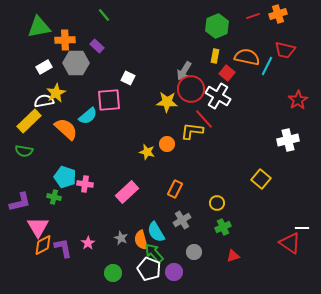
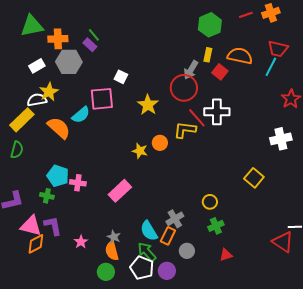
green line: (104, 15) -> (94, 35), moved
cyan line: (267, 66) -> (271, 67), moved
gray arrow: (184, 71) -> (191, 70), moved
white cross: (218, 96) -> (217, 112), moved, turned -30
yellow star: (167, 102) -> (148, 105), moved, turned 30
green semicircle: (24, 151) -> (17, 150), turned -84
orange rectangle: (175, 189) -> (168, 236), moved
pink triangle: (38, 227) -> (31, 226), turned -45
orange semicircle: (141, 240) -> (112, 251), moved
purple L-shape: (63, 248) -> (53, 226), moved

